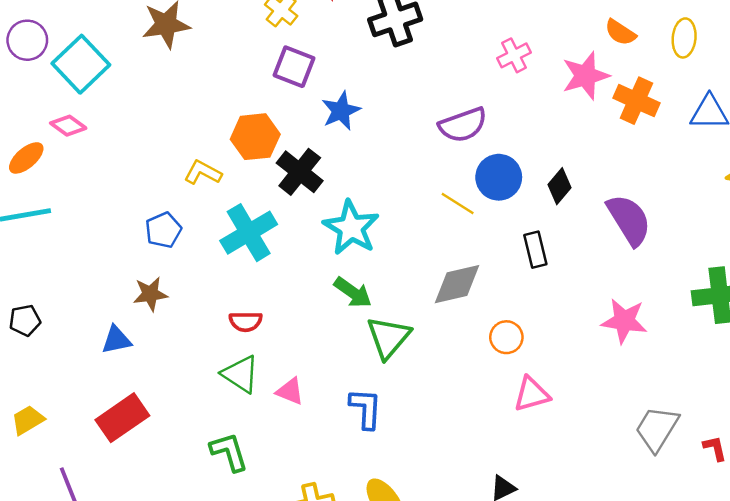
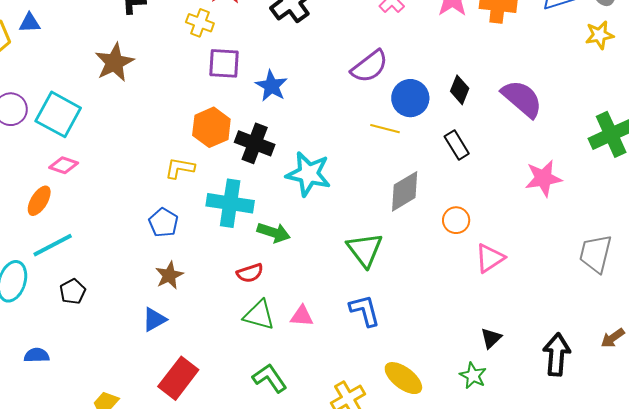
cyan cross: (249, 233) -> (230, 203), turned -33
green arrow: (353, 292) -> (274, 232), moved
black pentagon: (25, 320) -> (73, 291), moved

